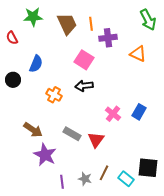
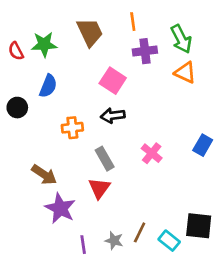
green star: (33, 17) -> (44, 44), moved
green arrow: (148, 20) -> (181, 39), moved
orange line: (91, 24) -> (133, 22), moved
orange cross: (54, 95) -> (72, 128), turned -35
blue rectangle: (139, 112) -> (203, 145), moved
gray rectangle: (72, 134) -> (105, 159), moved, turned 30
red triangle: (96, 140) -> (99, 188), moved

